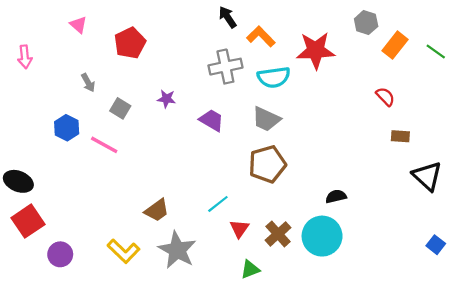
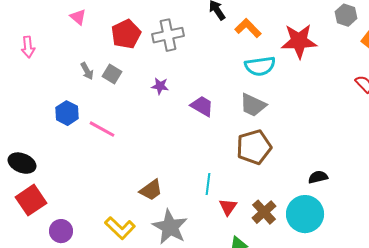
gray cross: (225, 67) -> (168, 35), moved
gray square: (120, 108) -> (112, 74), moved
cyan line: (218, 204) -> (208, 184), turned -45

